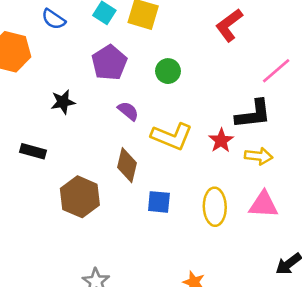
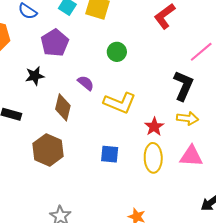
purple pentagon: (109, 63) -> (55, 43), moved
black L-shape: (253, 114) -> (183, 86), turned -60
red star: (221, 140) -> (154, 127), moved
brown diamond: (127, 165) -> (63, 107), moved

